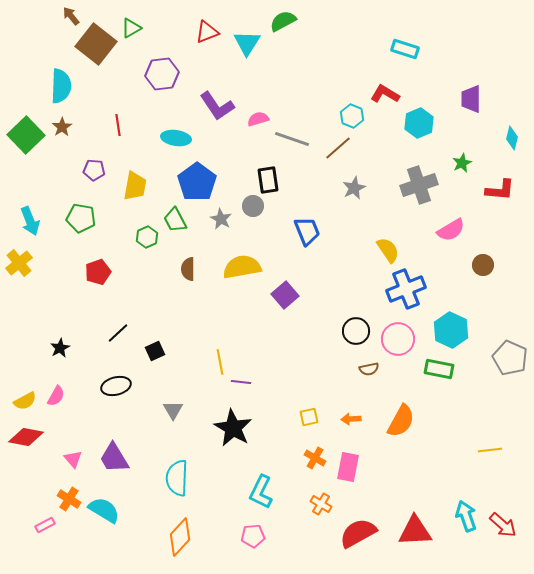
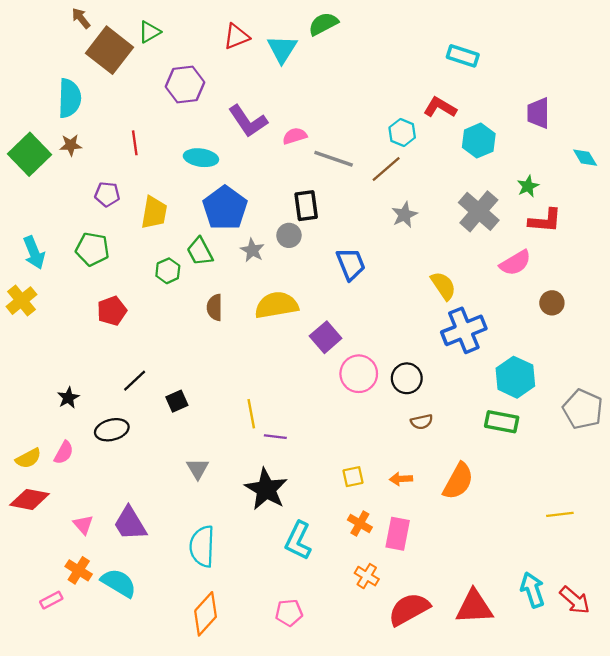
brown star: (62, 127) -> (71, 145), turned 30
cyan diamond: (512, 138) -> (585, 158), turned -45
gray cross: (419, 185) -> (479, 211), turned -30
red L-shape: (500, 190) -> (545, 221), moved
pink circle: (398, 339) -> (359, 374), moved
black ellipse: (116, 386) -> (112, 430), moved
cyan L-shape: (261, 492) -> (298, 541), moved

